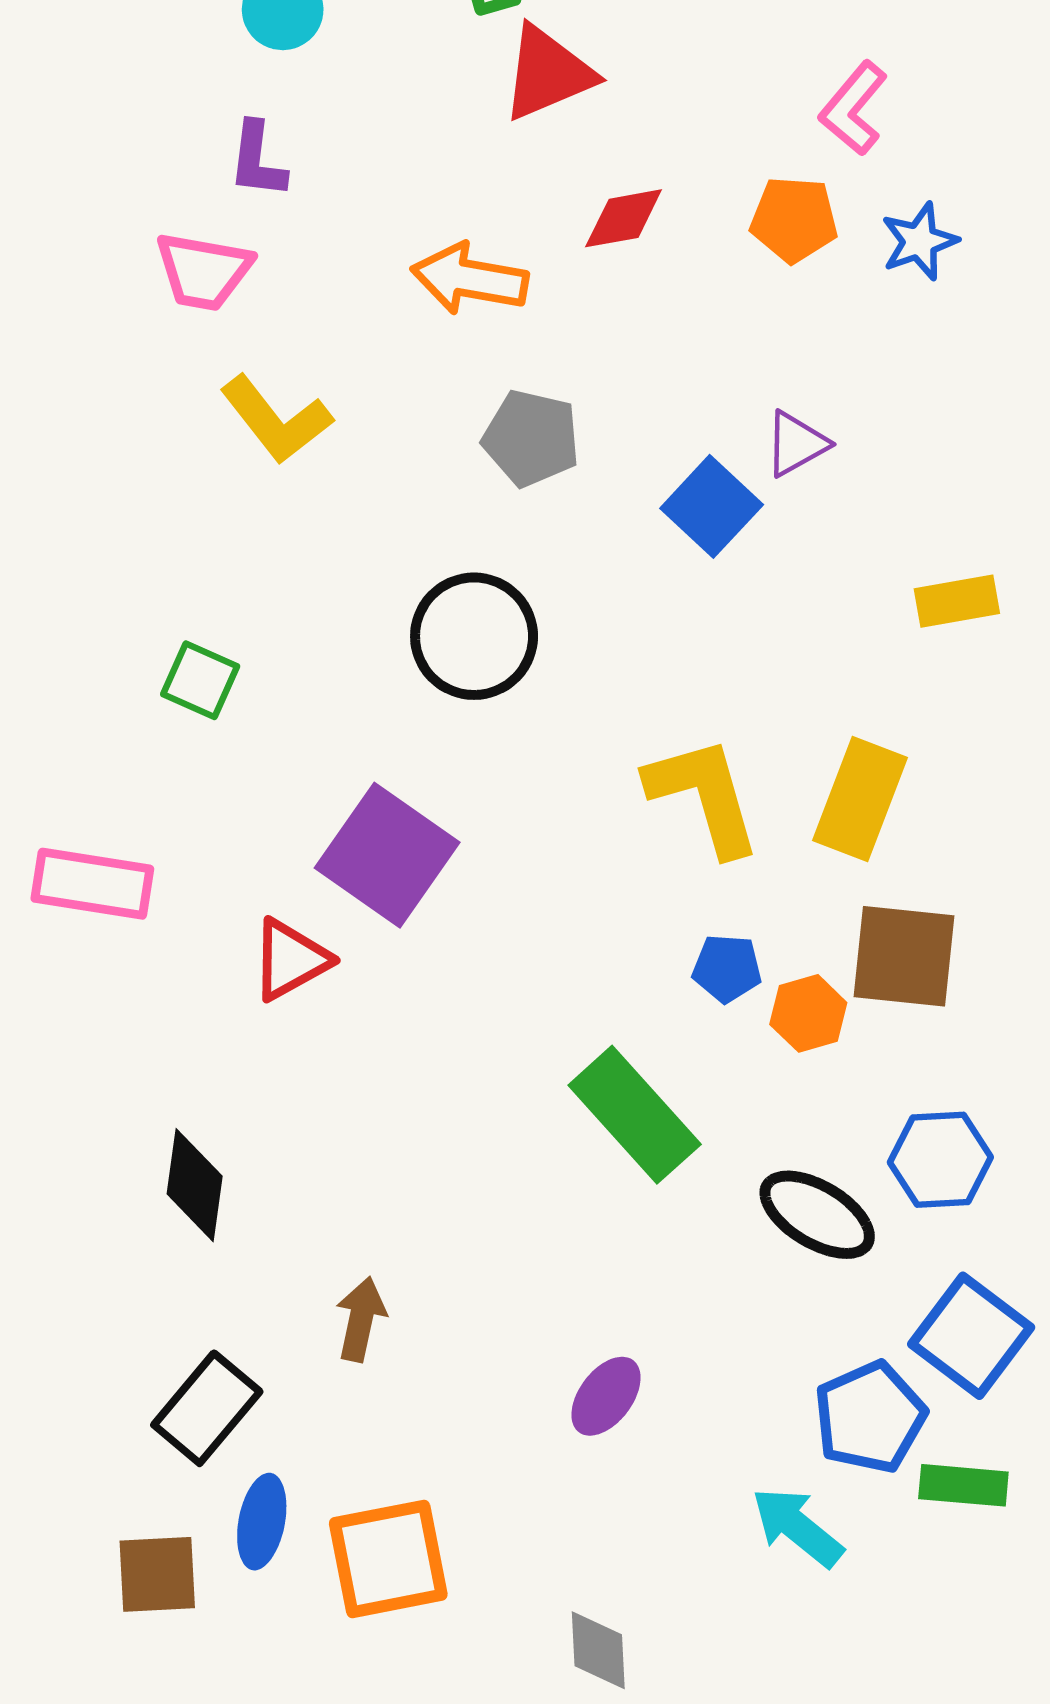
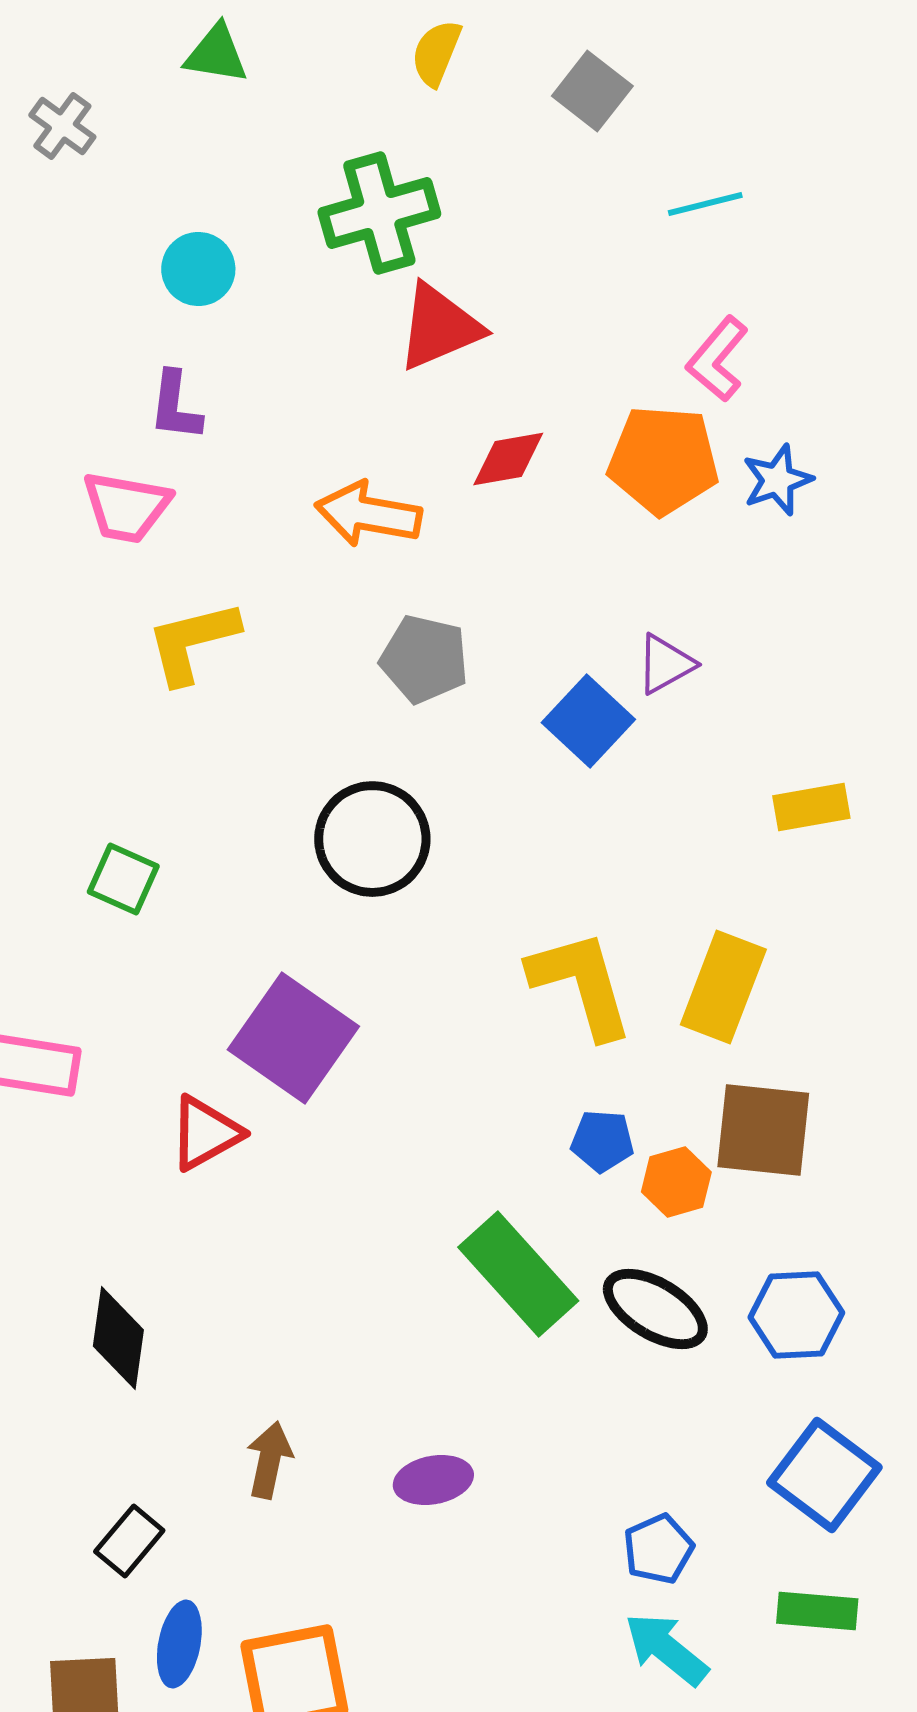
orange pentagon: (794, 219) -> (663, 460), size x1.4
yellow L-shape: (276, 420) -> (192, 642), turned 114
black ellipse: (817, 1215) -> (655, 1309), moved
purple ellipse: (606, 1396) -> (433, 1480), moved, turned 42
black rectangle: (207, 1408) -> (129, 1541), size x0.7
blue pentagon: (870, 1417) -> (658, 1549), moved, size x0.7

